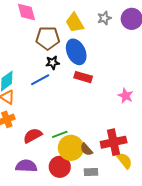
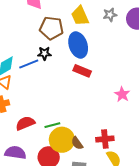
black star: (53, 63) -> (44, 53), moved
blue line: (40, 80) -> (29, 64), moved
red cross: (114, 142) -> (105, 139), size x0.7

